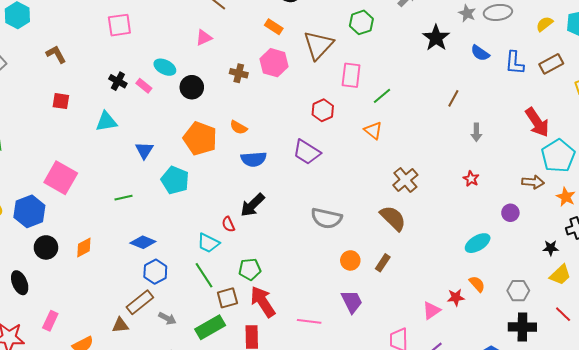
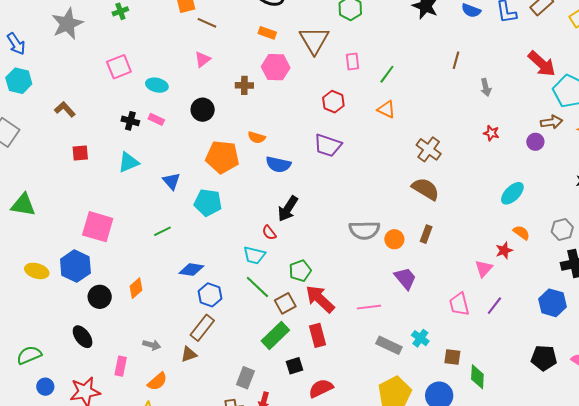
cyan ellipse: (165, 67) -> (157, 85), moved
pink rectangle: (351, 75) -> (353, 62), size x0.7
blue semicircle: (254, 159) -> (278, 164), turned 30
purple circle: (510, 213) -> (535, 142), moved
gray semicircle: (326, 218) -> (364, 230), moved
gray arrow: (167, 318) -> (152, 345), moved

